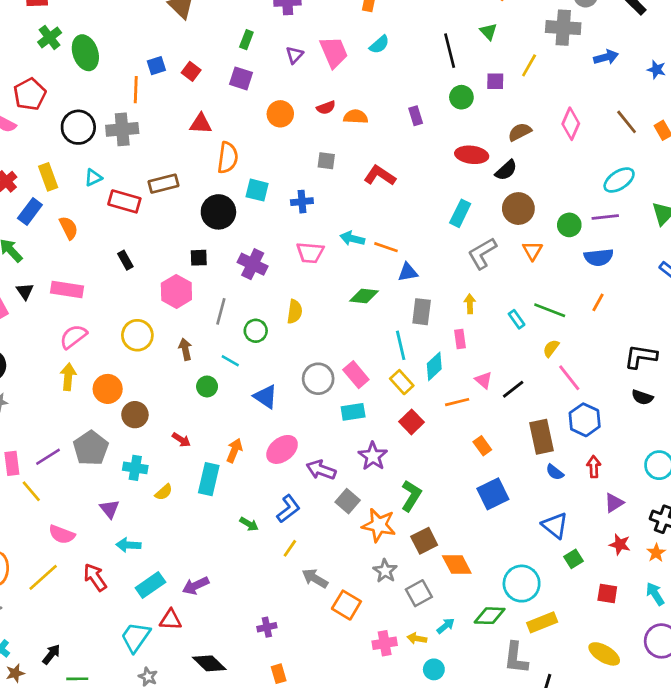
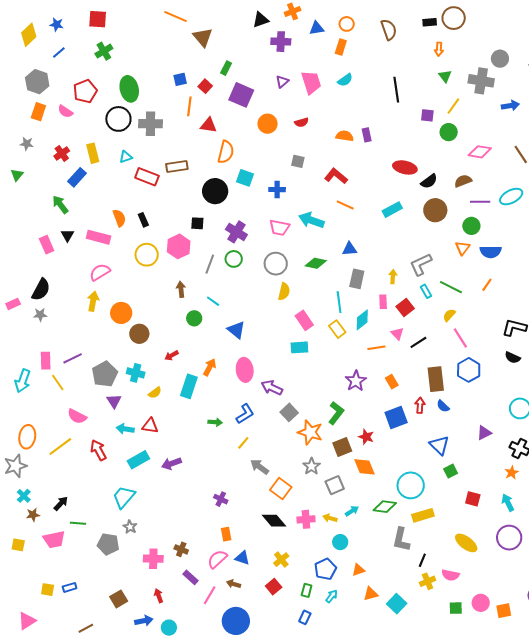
green triangle: (489, 31) -> (445, 76), moved
green rectangle: (246, 40) -> (226, 68), moved
green ellipse: (85, 53) -> (129, 89), moved
purple square: (241, 78) -> (241, 95), size x1.4
orange line: (136, 90) -> (189, 106), moved
green circle: (461, 97) -> (449, 132), moved
orange semicircle: (356, 117) -> (345, 136), moved
pink diamond: (571, 124) -> (480, 152), turned 70
brown semicircle: (520, 132) -> (463, 181), moved
cyan rectangle: (460, 213) -> (392, 210), turned 30
purple line: (605, 217) -> (480, 202), moved
orange semicircle: (69, 228) -> (119, 218), moved
cyan arrow: (352, 239) -> (311, 220), size x1.4
orange line: (386, 247) -> (345, 205), moved
orange triangle: (532, 251) -> (463, 248), moved
gray L-shape: (482, 253) -> (421, 264), moved
yellow semicircle: (295, 312) -> (284, 292), moved
green circle: (256, 331) -> (234, 259), moved
yellow circle: (137, 335) -> (147, 255), moved
gray circle: (318, 379) -> (276, 264), moved
red square: (412, 422) -> (405, 307), moved
red arrow: (181, 440) -> (172, 356), turned 112
gray pentagon: (91, 448) -> (105, 374), moved
pink ellipse: (282, 449) -> (245, 370), turned -65
purple star: (373, 456) -> (356, 381), moved
red arrow: (594, 467) -> (420, 405), moved
green arrow: (249, 524) -> (215, 422), turned -32
red star: (620, 544) -> (366, 437), moved
red triangle: (171, 620) -> (150, 426), moved
purple cross: (267, 627) -> (221, 499), turned 32
black diamond: (209, 663) -> (274, 521), moved

